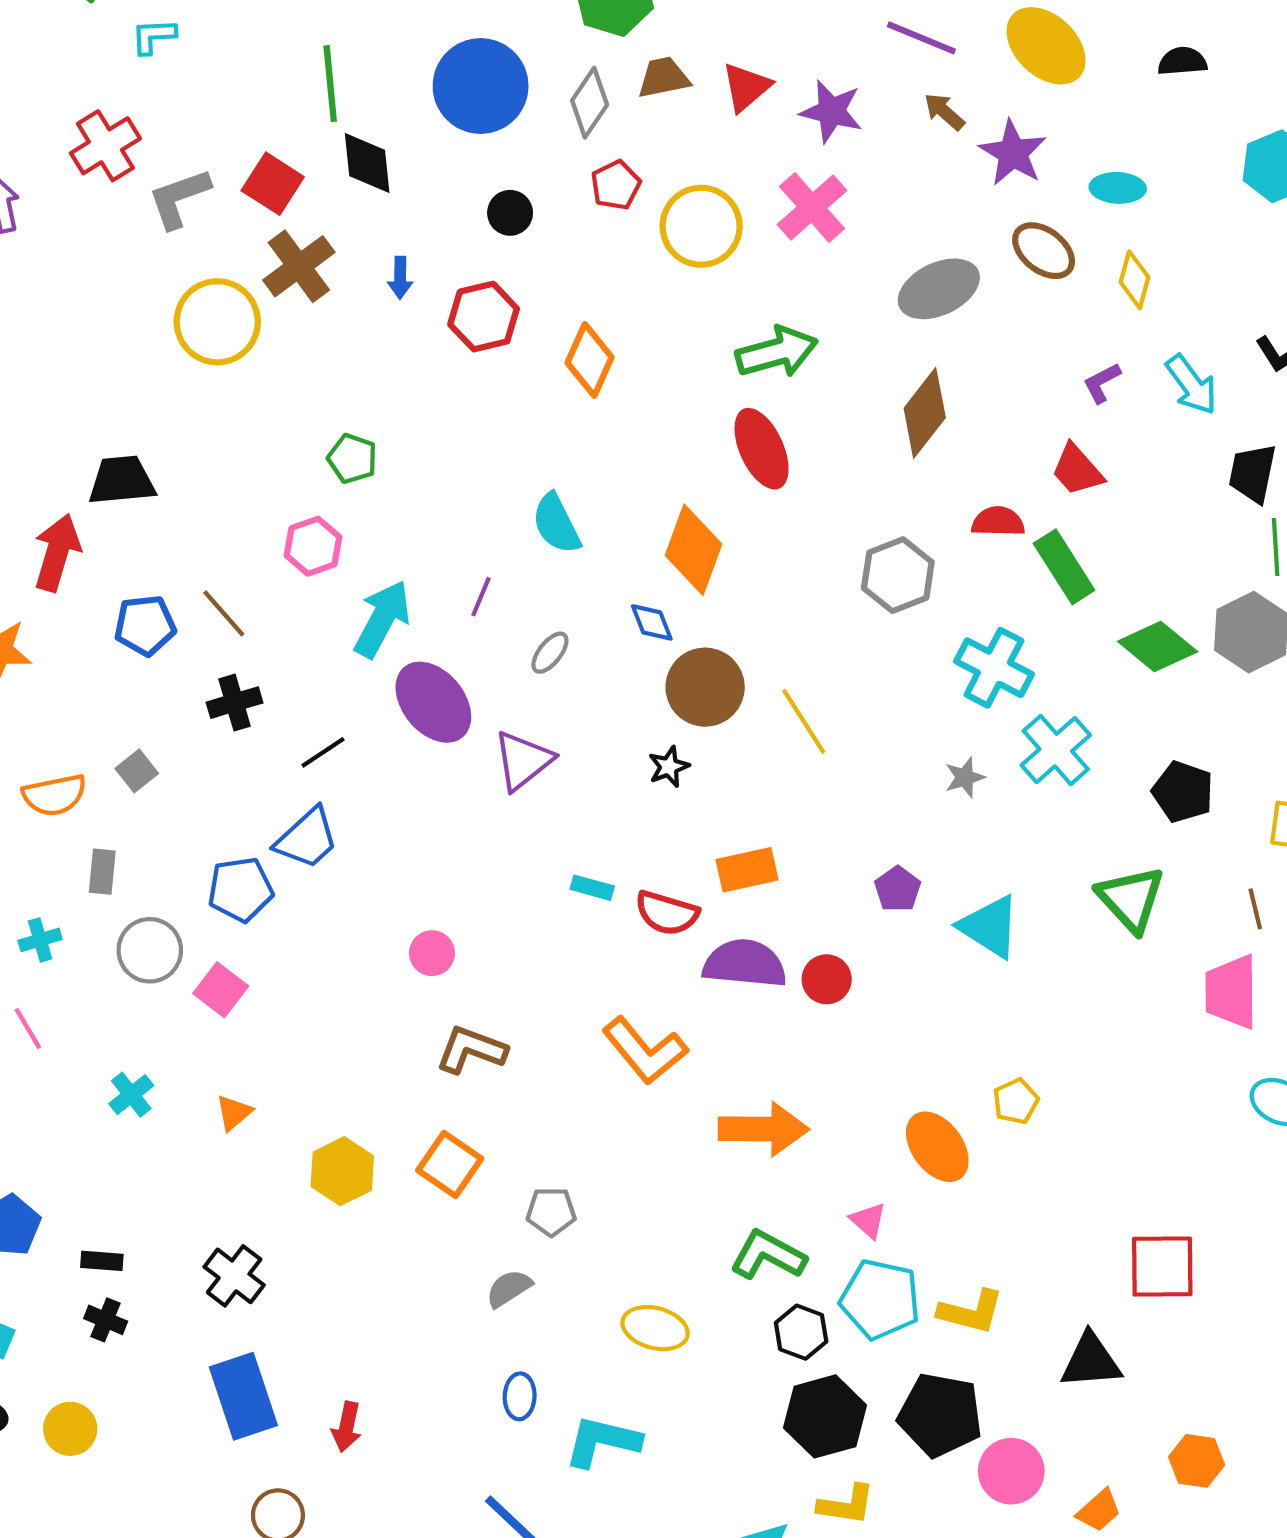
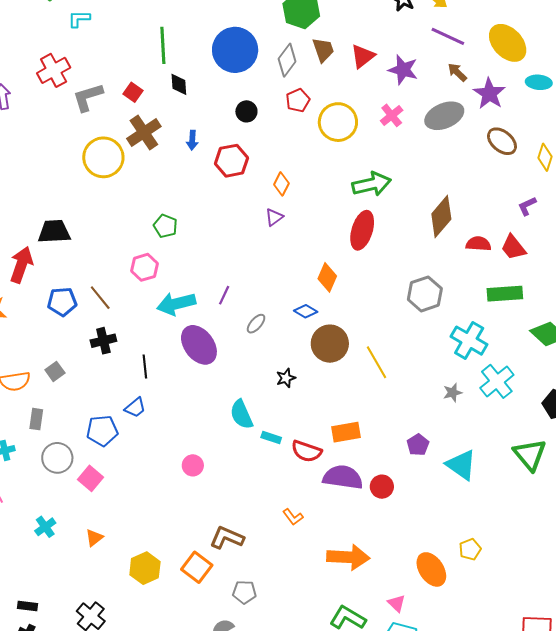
brown trapezoid: (664, 78) -> (323, 50), turned 80
black diamond: (367, 163) -> (179, 84), size x0.7
red square: (273, 184) -> (133, 92), size x0.7
cyan ellipse: (1118, 188) -> (539, 82), moved
pink cross: (812, 207) -> (392, 115), size x0.7
gray ellipse: (939, 289) -> (444, 116), moved
orange diamond: (590, 360) -> (281, 184), size x0.7
red ellipse: (762, 449) -> (362, 230), turned 39
red semicircle: (998, 522) -> (478, 244), moved
cyan semicircle: (556, 524) -> (241, 414), moved
orange diamond: (694, 550) -> (327, 277), size x0.7
green rectangle: (1064, 567) -> (505, 294), turned -64
cyan arrow: (382, 619) -> (176, 304), turned -135
blue diamond: (652, 622) -> (306, 311), turned -40
black line: (323, 752) -> (145, 367), turned -65
purple triangle: (523, 761) -> (274, 217), moved, size x0.6
black star: (669, 767) -> (286, 378), moved
blue trapezoid: (307, 838) -> (135, 408), size x0.7
brown L-shape: (471, 1050) -> (227, 538), moved
orange L-shape: (645, 1051) -> (293, 517), size x0.5

